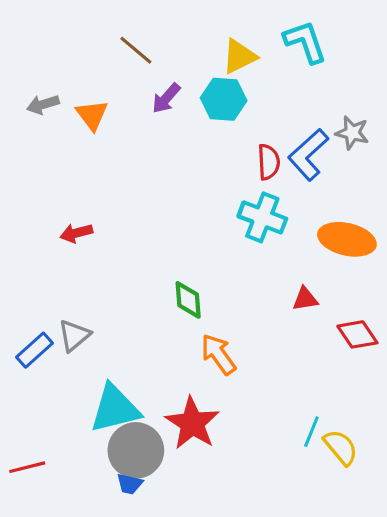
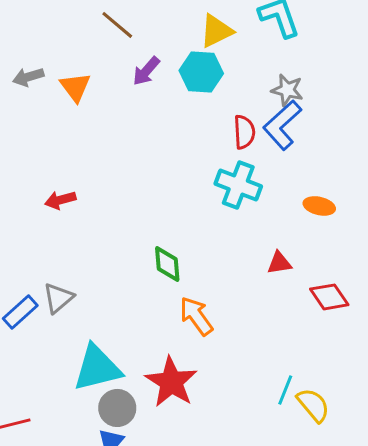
gray star: (352, 133) -> (287, 90), moved
orange ellipse: (347, 239) -> (319, 206), size x0.6
gray circle: (136, 450) -> (117, 408), size x0.7

